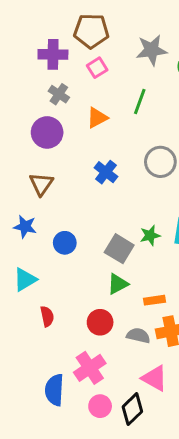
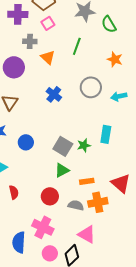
gray cross: (59, 94) -> (30, 41), moved, turned -32
orange triangle: (97, 118) -> (48, 57), turned -49
green star: (150, 235) -> (84, 145), moved
pink cross: (90, 368) -> (43, 227), turned -30

